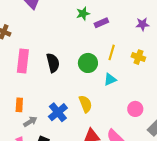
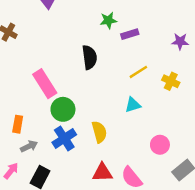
yellow line: (112, 52) -> (138, 72), turned 35
pink rectangle: (23, 61) -> (45, 84), moved, turned -45
black semicircle: (53, 63) -> (89, 57), moved
green circle: (88, 63) -> (63, 109), moved

